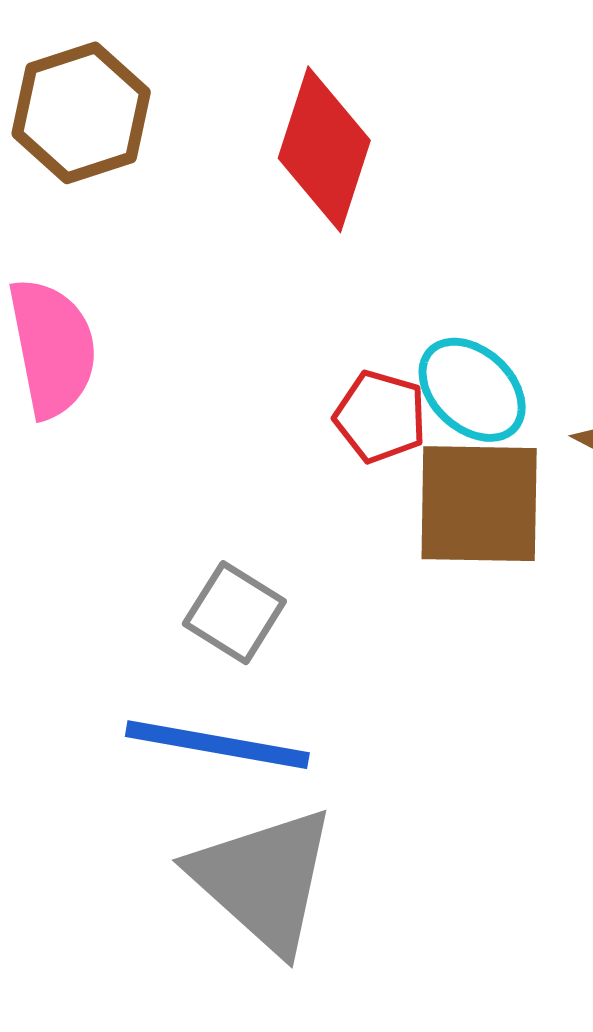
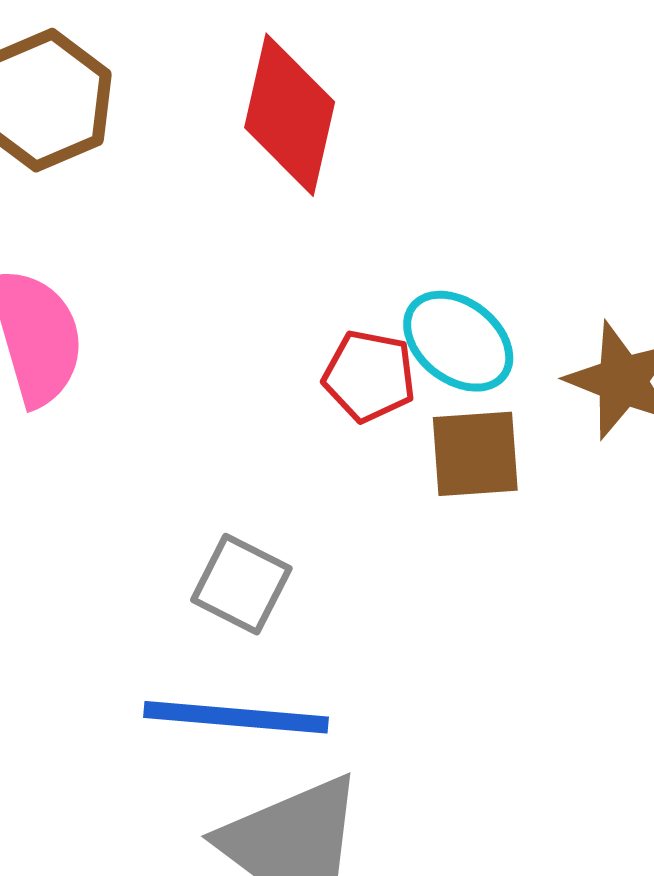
brown square: (479, 504) -> (475, 454), size x0.7

